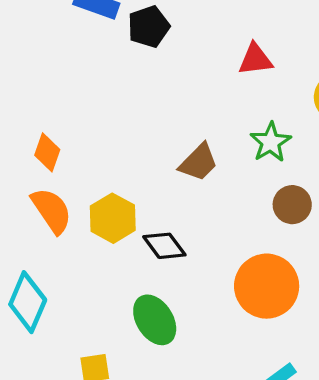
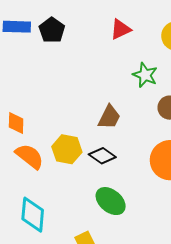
brown trapezoid: (198, 162) -> (109, 117), moved

